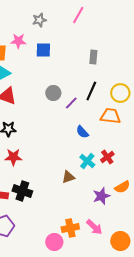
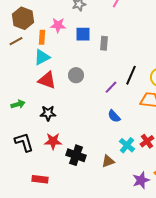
gray rectangle: (93, 57) -> (104, 43), moved
gray circle: (53, 93) -> (76, 75), moved
blue semicircle: (82, 132) -> (114, 116), moved
black cross: (22, 191) -> (76, 155), moved

